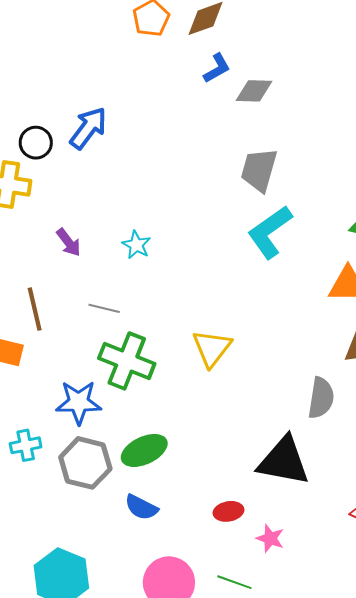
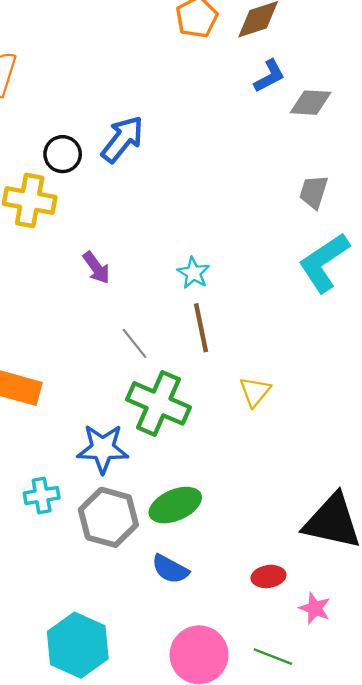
gray trapezoid: (259, 170) -> (314, 192), size x0.7
cyan star: (136, 245) -> (193, 273), moved
gray line: (104, 308) -> (134, 343), turned 36
brown line: (35, 309) -> (201, 328), moved
yellow triangle: (212, 348) -> (255, 392), size x0.7

